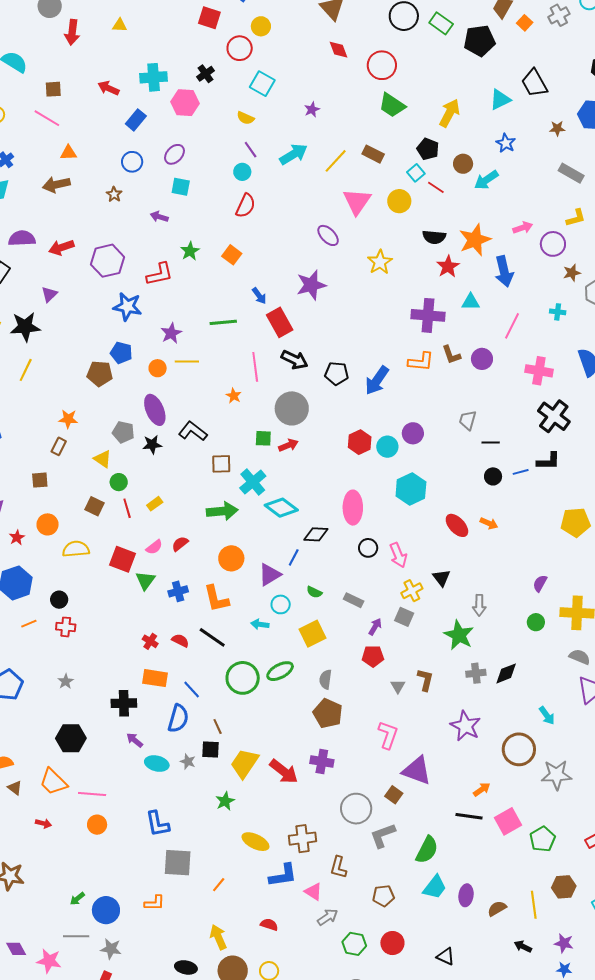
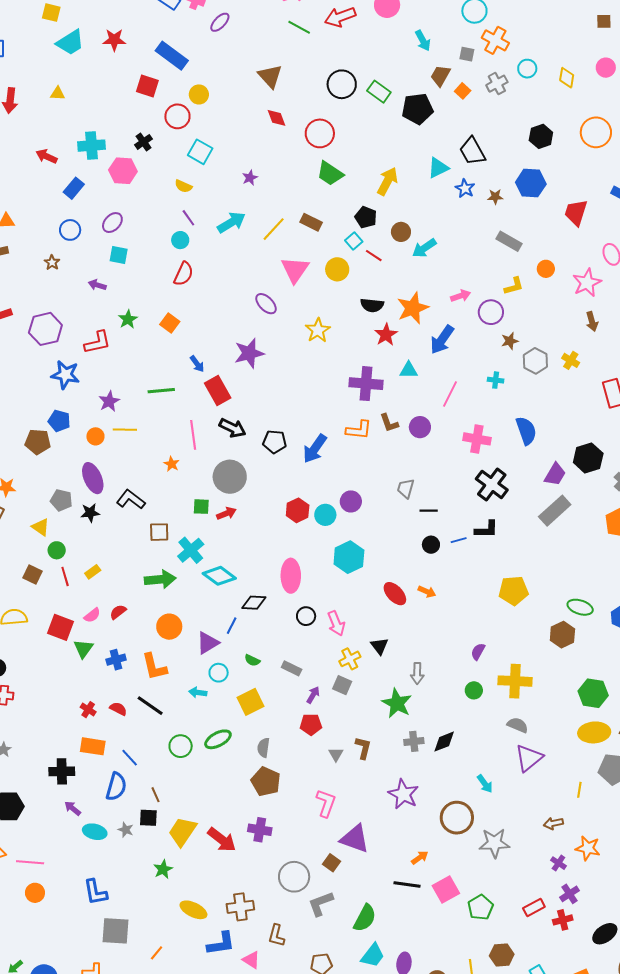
blue star: (506, 143) -> (465, 188), moved
blue arrow: (504, 271) -> (442, 340), turned 48
green circle: (243, 678) -> (181, 746), size x0.7

